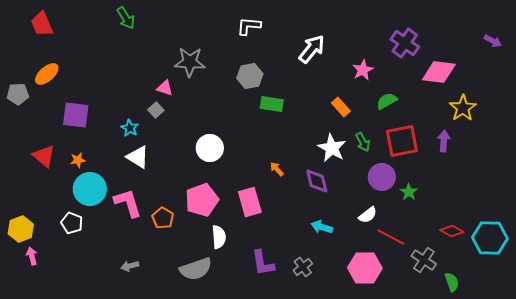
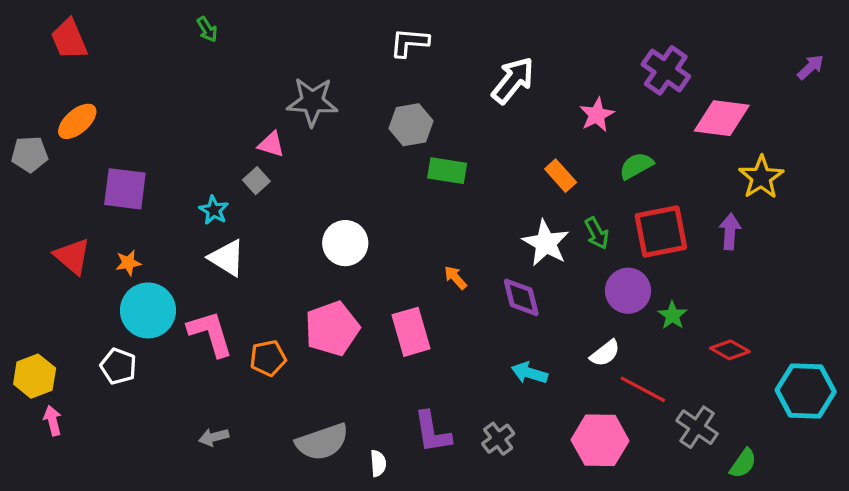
green arrow: (126, 18) -> (207, 29), size x0.7
purple arrow: (493, 41) -> (810, 67), turned -72
orange pentagon: (163, 218) -> (268, 358), turned 30
red diamond: (452, 231) -> (730, 350), moved
white semicircle: (219, 237) -> (378, 463), moved, size x0.7
green semicircle: (452, 282) -> (743, 463), turned 54

